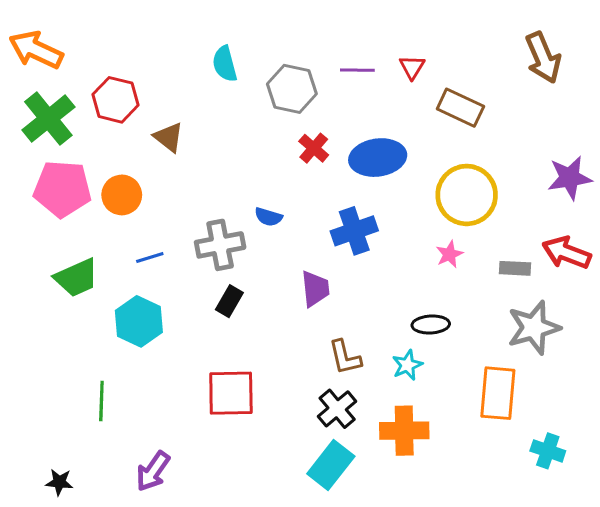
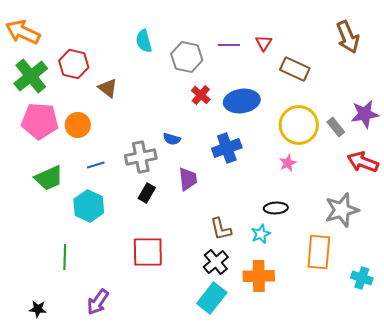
gray rectangle: (515, 268) -> (336, 127), moved, turned 48
purple trapezoid: (315, 289) -> (188, 179), moved
cyan cross: (548, 451) -> (362, 278), moved

